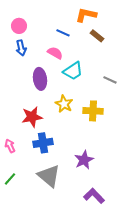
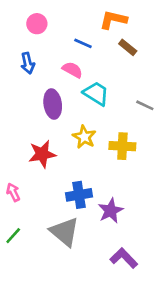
pink circle: (19, 26) -> (37, 24), moved
cyan trapezoid: (73, 71) -> (96, 93), turned -115
blue cross: (43, 143) -> (79, 195), moved

